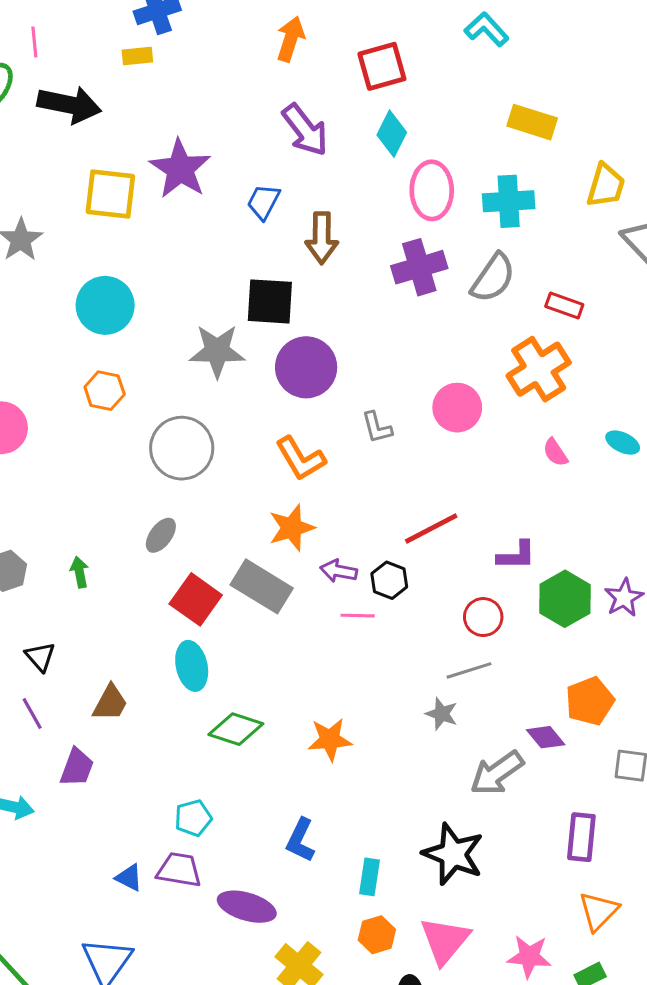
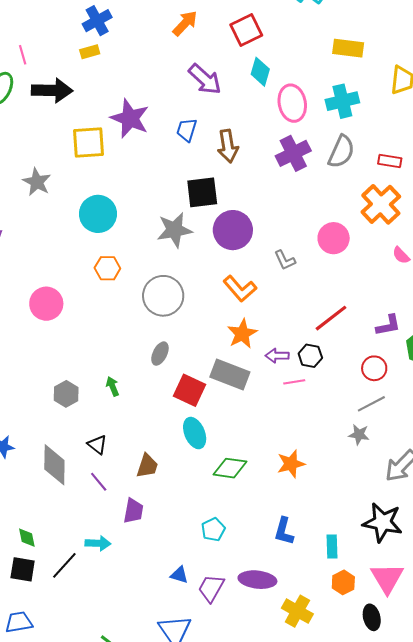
orange arrow: (291, 39) -> (185, 23), turned 36
purple trapezoid: (179, 870) -> (211, 588), moved, turned -60

